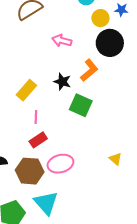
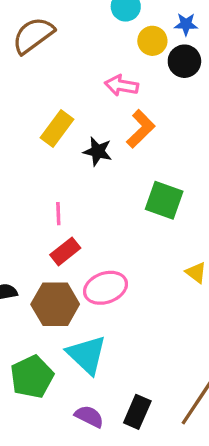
pink arrow: (62, 41) -> (121, 86), moved
black circle: (110, 43) -> (184, 61), moved, size x0.7
yellow rectangle: (26, 90) -> (57, 128), moved
green square: (81, 105) -> (164, 200), moved

